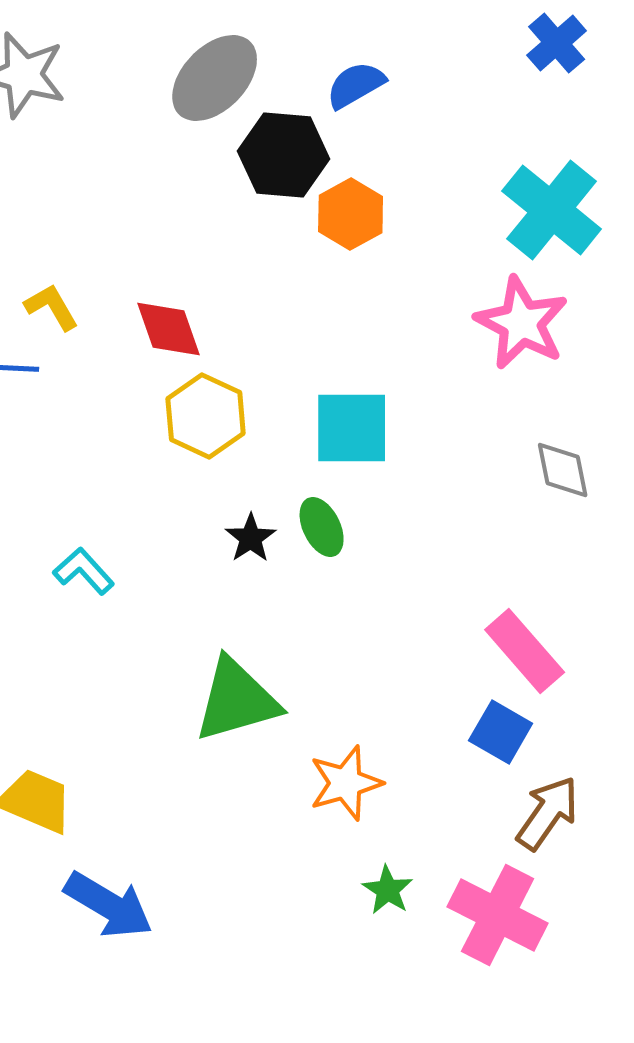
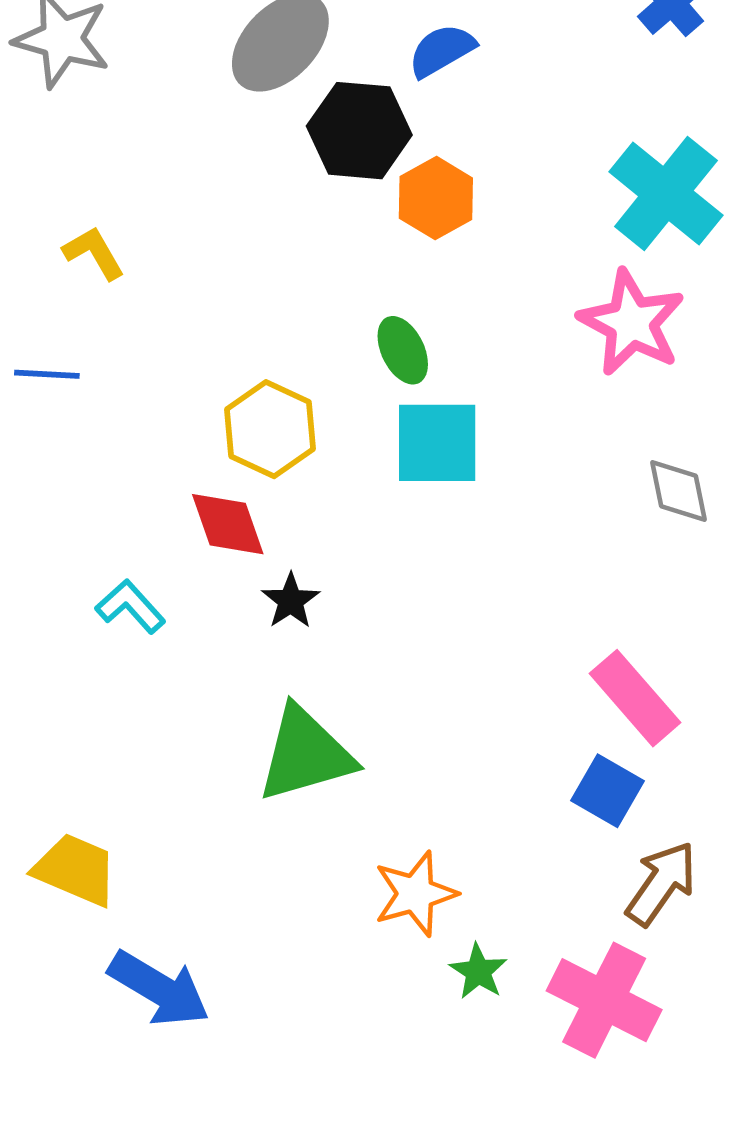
yellow L-shape: (52, 307) -> (94, 253), moved
red diamond: (169, 329) -> (228, 524), moved
green ellipse: (322, 527) -> (403, 350), moved
black star: (251, 538) -> (291, 601), moved
orange star: (346, 783) -> (415, 894), moved

